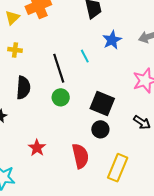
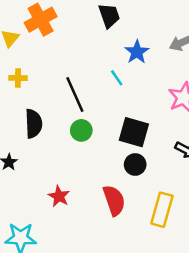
cyan line: (85, 56) -> (117, 78), moved

